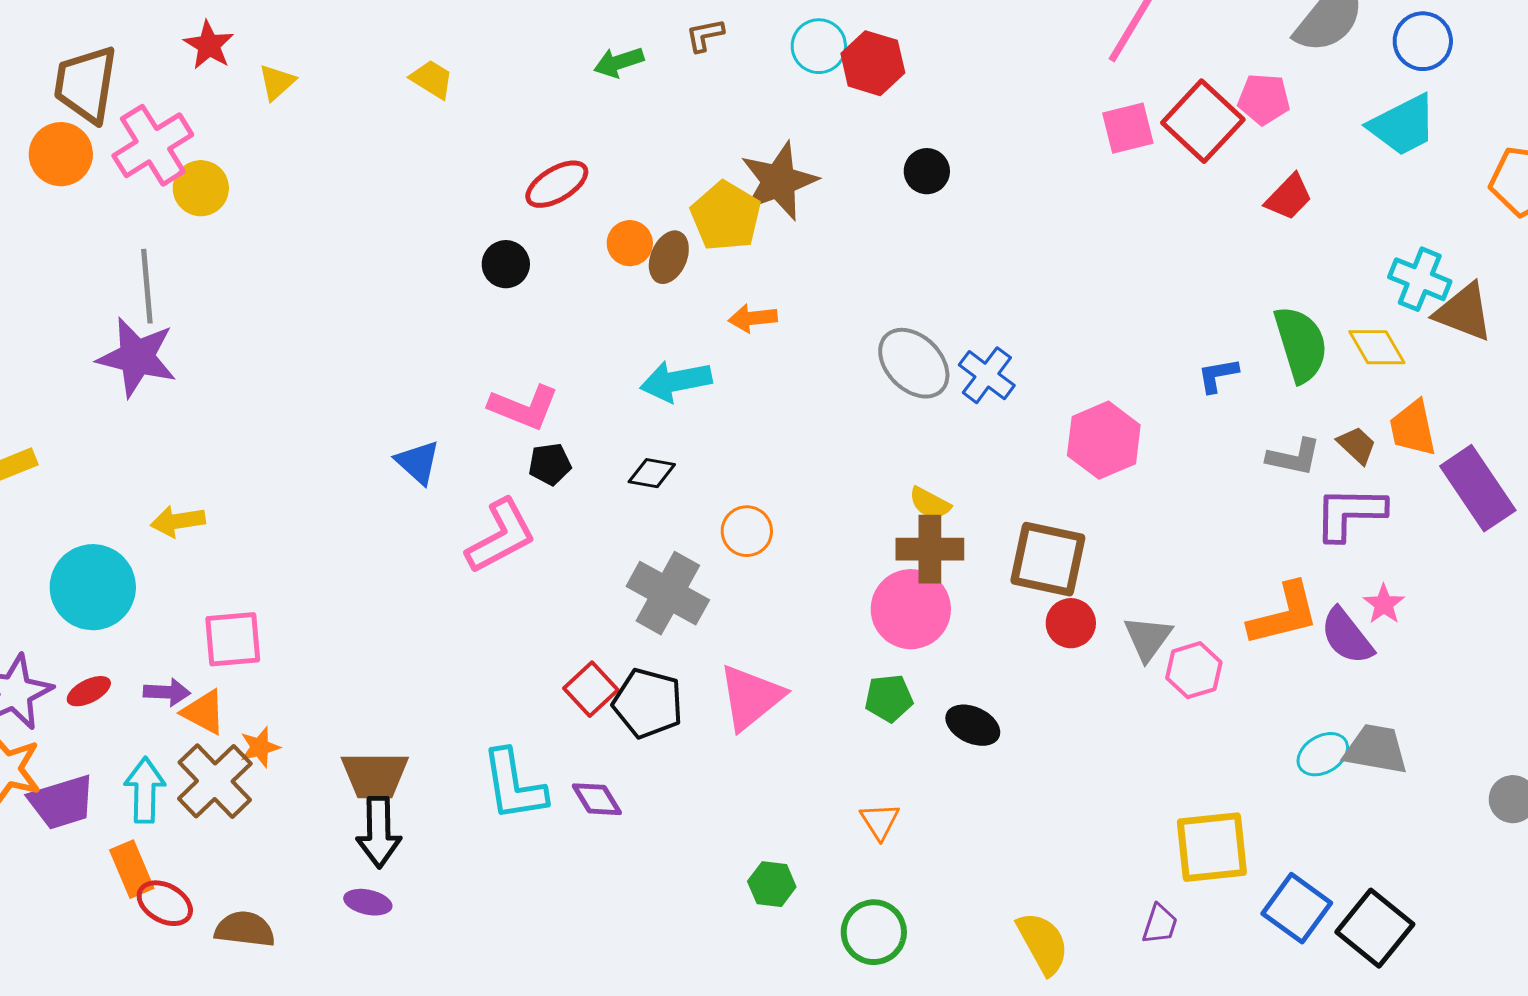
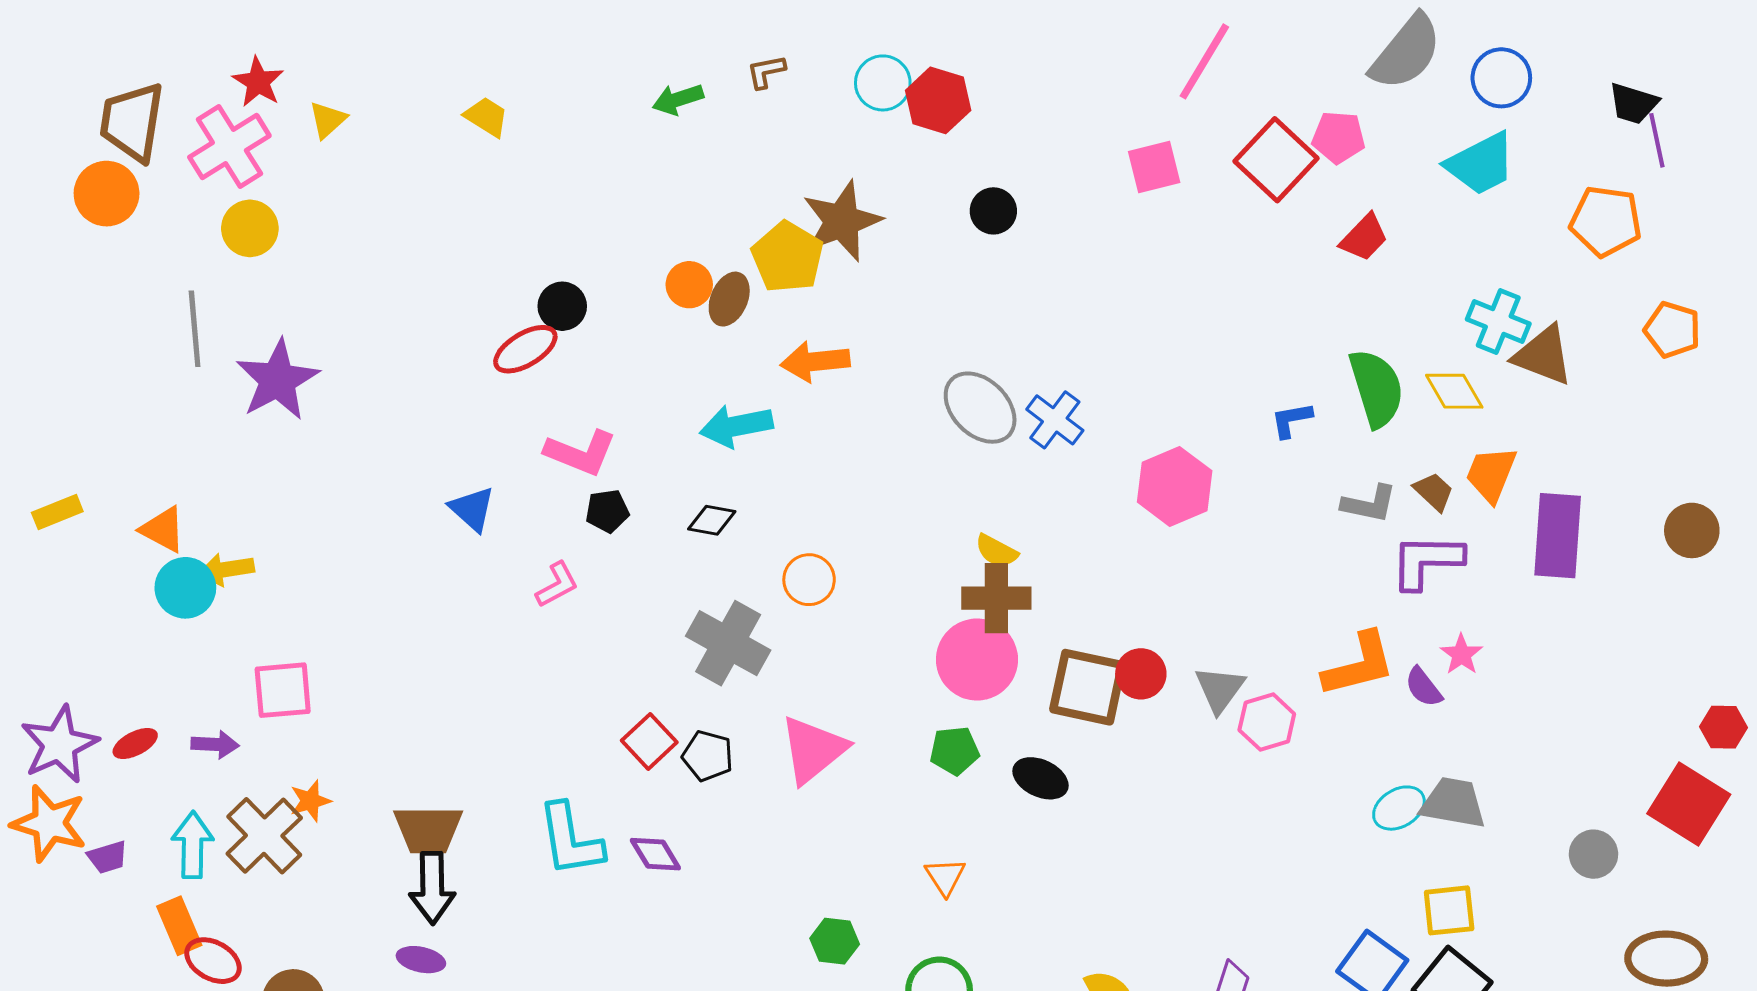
pink square: (1128, 128) -> (1154, 167), moved
pink cross: (153, 145) -> (229, 146), moved
red ellipse: (557, 184) -> (525, 349), moved
orange arrow: (753, 318) -> (815, 362), size x1.4
purple star: (137, 357) -> (278, 380), moved, turned 30
orange trapezoid: (1413, 428) -> (1491, 474), turned 34
purple rectangle: (1478, 488) -> (1558, 536), turned 38
pink L-shape: (501, 536) -> (557, 585), size x0.6
brown square: (1048, 559) -> (1088, 687), moved
cyan circle: (93, 587) -> (185, 588), moved, size x0.7
purple semicircle: (1347, 636) -> (1423, 687), size x0.7
black pentagon: (648, 703) -> (708, 756), size x0.7
orange triangle: (204, 712) -> (163, 529), moved
purple trapezoid: (62, 802) -> (108, 857), size x0.6
yellow square: (1212, 847) -> (1449, 910), moved, size x0.7

